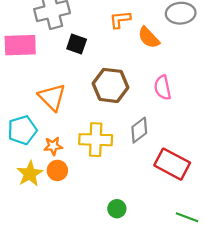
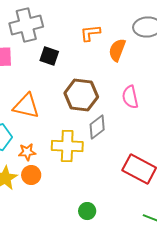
orange semicircle: (149, 38) -> (117, 50), turned 65
orange triangle: (52, 97) -> (26, 106), turned -32
gray diamond: (139, 130) -> (97, 127), moved

